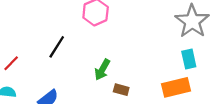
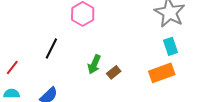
brown rectangle: (121, 90) -> (114, 72), moved, turned -48

